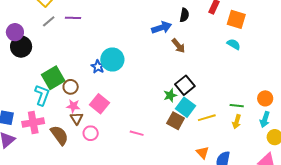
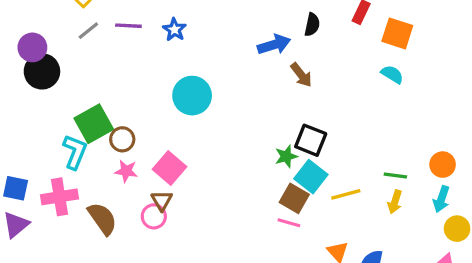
blue star: (98, 67) -> (174, 30), moved
black square: (185, 85) -> (311, 140), turned -30
brown triangle: (77, 118) -> (162, 200), moved
pink line: (137, 133) -> (289, 223), moved

